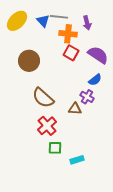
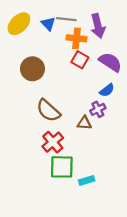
purple arrow: (87, 23) -> (98, 26), size x1.5
purple cross: (87, 97) -> (98, 109), turned 32
green square: (55, 148) -> (62, 167), size x1.6

